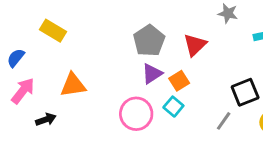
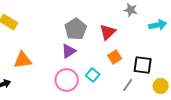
purple triangle: (152, 74) -> (69, 51), moved
orange square: (179, 81) -> (115, 57), moved
black square: (245, 92) -> (143, 65), turned 30

